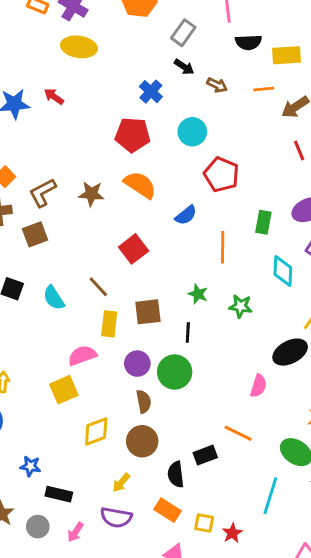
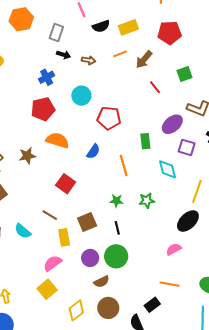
blue cross: (151, 92) -> (47, 77), turned 35
pink semicircle: (258, 386) -> (174, 249), turned -119
brown semicircle: (144, 401) -> (102, 282), turned 91

